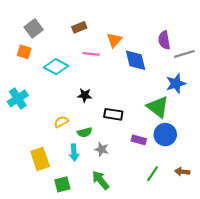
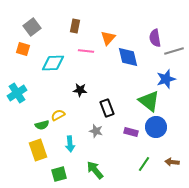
brown rectangle: (79, 27) -> (75, 26), turned -56
cyan diamond: (56, 67) -> (53, 63), turned -30
black rectangle: (113, 114) -> (107, 108), turned 60
green semicircle: (85, 132) -> (42, 125), moved
gray star: (102, 149) -> (96, 131), moved

